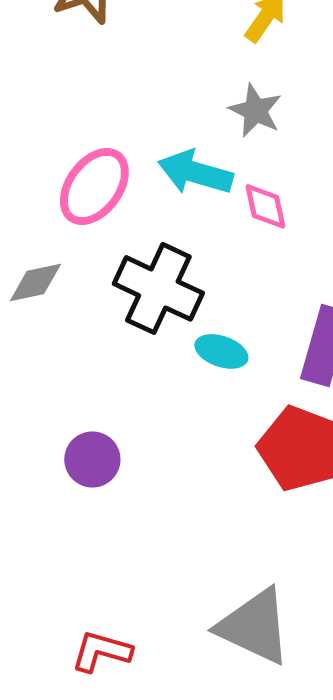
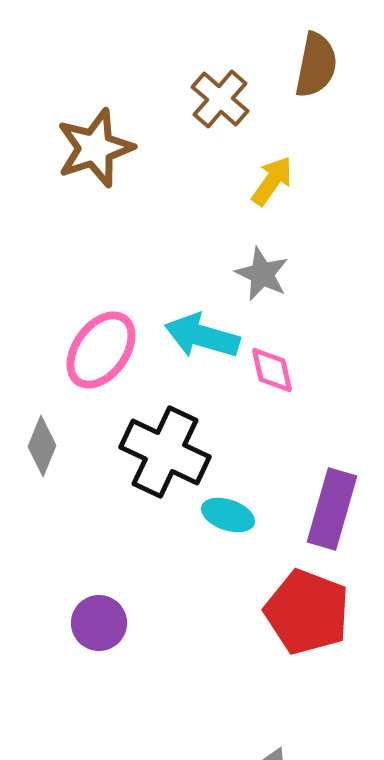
gray diamond: (35, 282) -> (42, 446), turned -56

